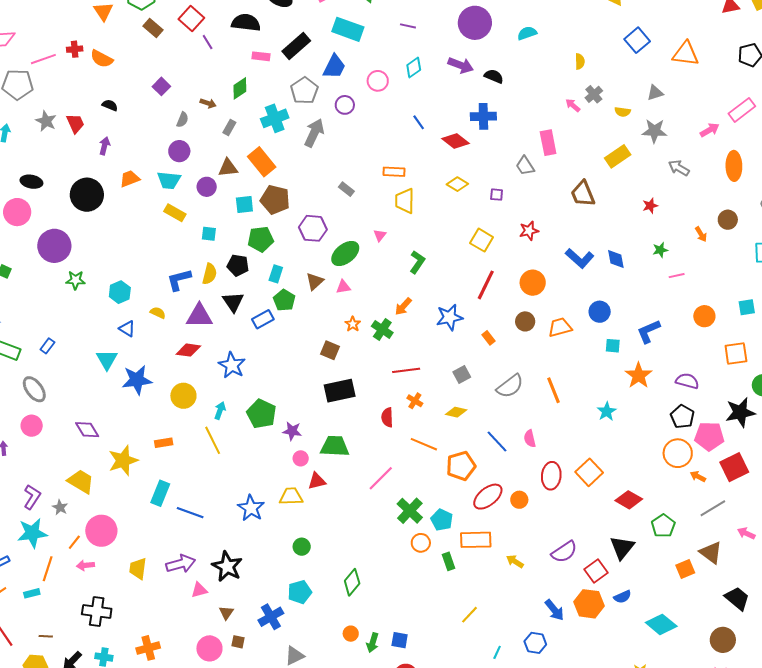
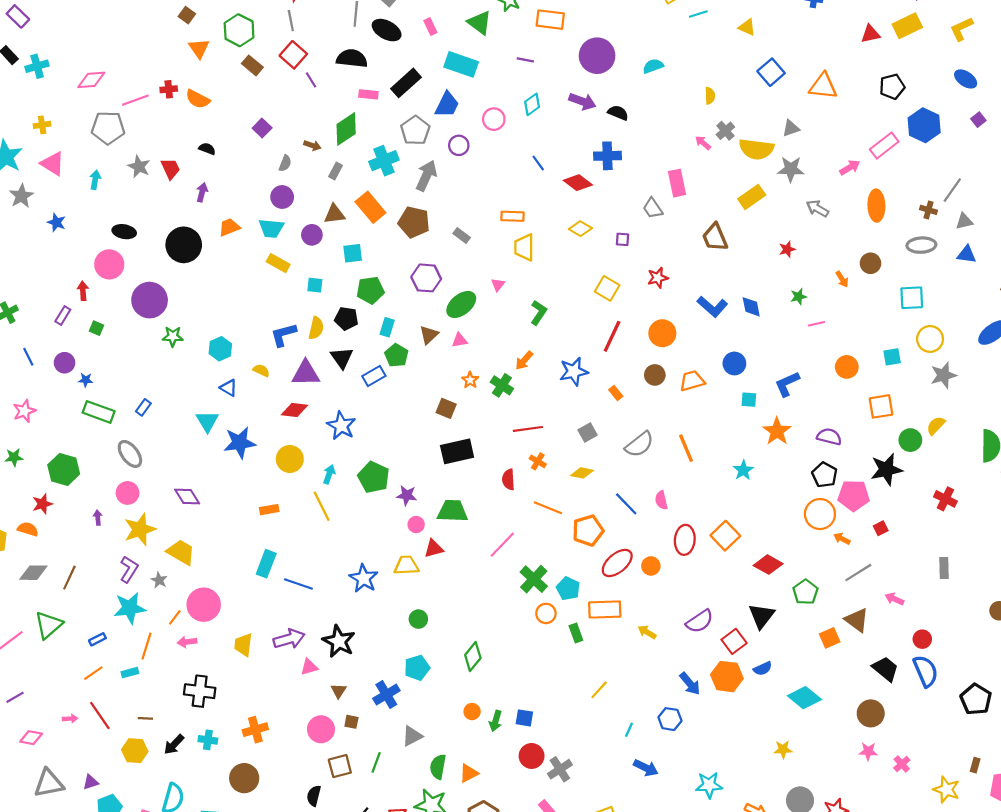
green diamond: (240, 88) -> (346, 129), size x1.4
yellow semicircle: (623, 112) -> (756, 149), size x2.0
brown pentagon: (275, 200) -> (414, 222), moved
yellow star: (123, 460) -> (140, 529), moved
red square: (734, 467) -> (881, 528), size x0.5

